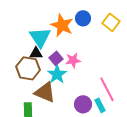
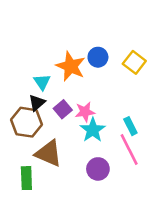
cyan triangle: (40, 37) -> (42, 82), size x0.6
black triangle: (36, 53) -> (37, 103), turned -40
cyan star: (57, 74) -> (93, 130), moved
cyan rectangle: (100, 105) -> (130, 126), moved

